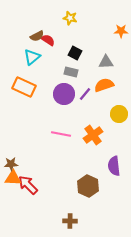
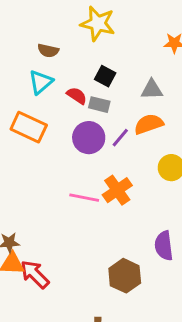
yellow star: (70, 18) -> (98, 24), size x1.6
brown semicircle: (37, 36) -> (48, 51), turned 40
red semicircle: (48, 40) -> (77, 96), moved
orange cross: (93, 135) -> (117, 190), moved

